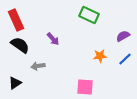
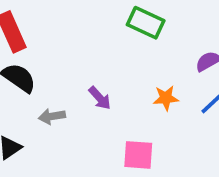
purple arrow: (53, 39) -> (100, 98), moved

